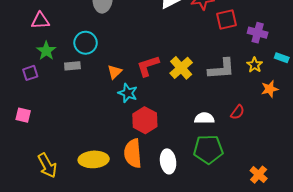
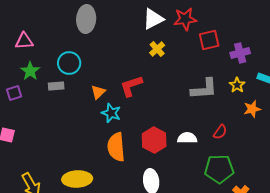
purple cross: (258, 33) -> (240, 53), turned -30
yellow cross: (181, 68) -> (157, 49), moved, size x0.7
red hexagon: (145, 120) -> (154, 140), moved
green pentagon: (208, 149) -> (219, 169), moved
orange semicircle: (133, 153) -> (116, 147), moved

